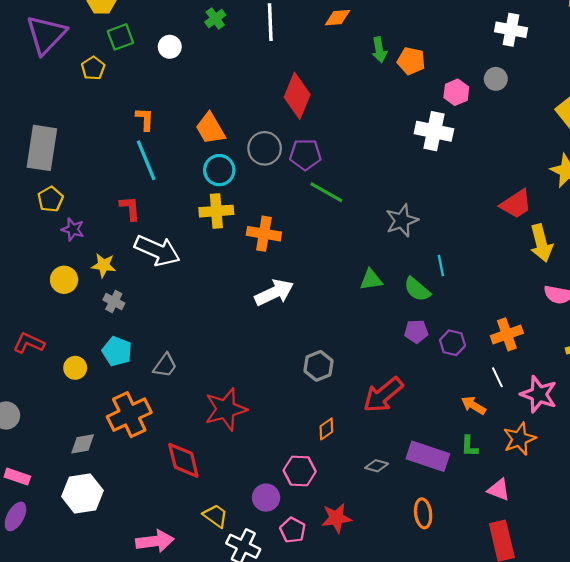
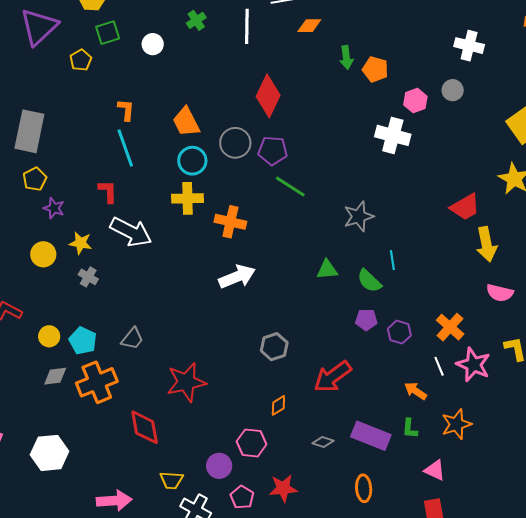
orange cross: (507, 334) -> (450, 327), turned -32
cyan pentagon: (117, 351) -> (83, 341), moved
pink star: (539, 394) -> (473, 365), moved
gray diamond: (83, 444) -> (55, 376), moved
yellow trapezoid: (215, 516) -> (171, 480), turned 145

